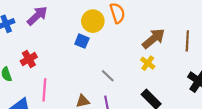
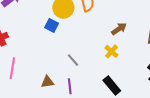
brown arrow: (154, 39) -> (119, 29), size x0.7

